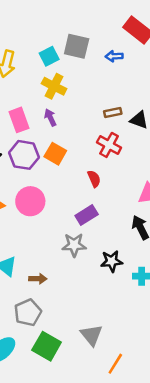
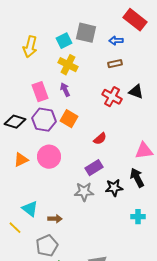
brown rectangle: (113, 112) -> (115, 64), moved
red cross: (109, 145) -> (112, 97), moved
red semicircle: (94, 179) -> (100, 139), turned 72
black star: (112, 261) -> (114, 188), moved

